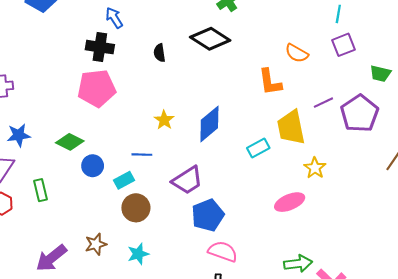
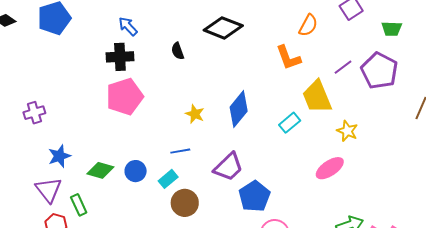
orange semicircle: (297, 53) -> (308, 25), turned -80
green diamond: (70, 142) -> (100, 170), moved
green rectangle: (40, 190) -> (79, 205), moved

